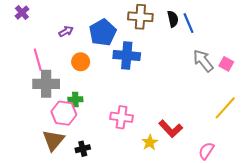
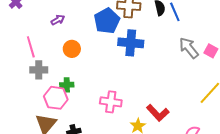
blue pentagon: (103, 32) -> (107, 21), moved
blue cross: (127, 56) -> (131, 43), moved
gray cross: (46, 84) -> (39, 70), size x0.7

